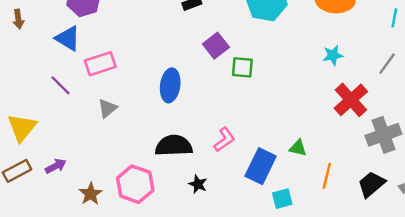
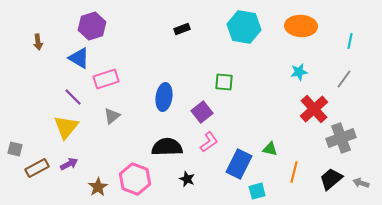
purple square: (216, 46) -> (202, 112), moved
yellow triangle: (22, 128) -> (66, 127), moved

